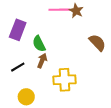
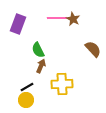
purple rectangle: (18, 30) -> (18, 24), moved
black line: (18, 67) -> (27, 87), moved

